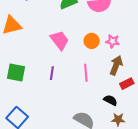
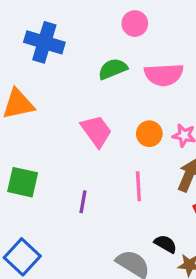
purple line: (52, 73) -> (83, 202), moved
black semicircle: (110, 100) -> (165, 244), moved

